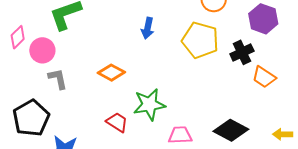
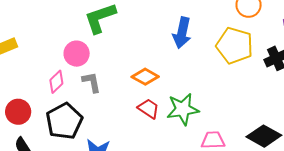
blue arrow: (148, 28) -> (182, 33), size x1.4
pink diamond: (18, 37) -> (56, 82), moved
red trapezoid: (117, 122) -> (148, 109), moved

